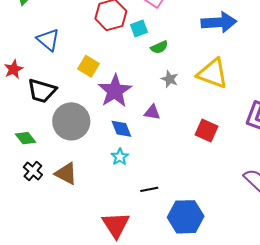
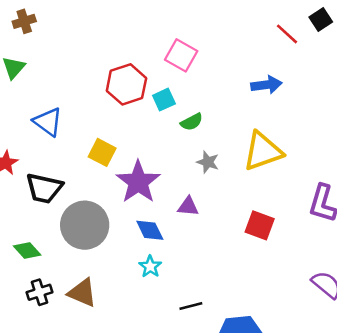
blue arrow: (219, 22) -> (266, 85), size x0.7
yellow triangle: (213, 73) -> (263, 151), turned -36
black cross: (33, 171) -> (40, 292), turned 36

